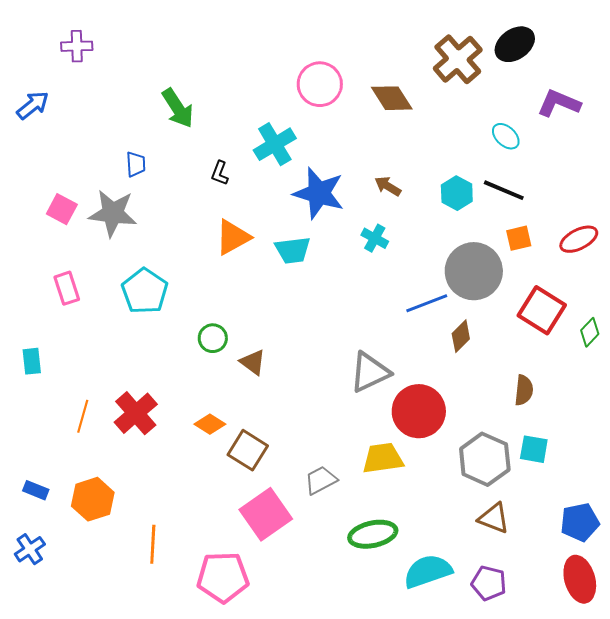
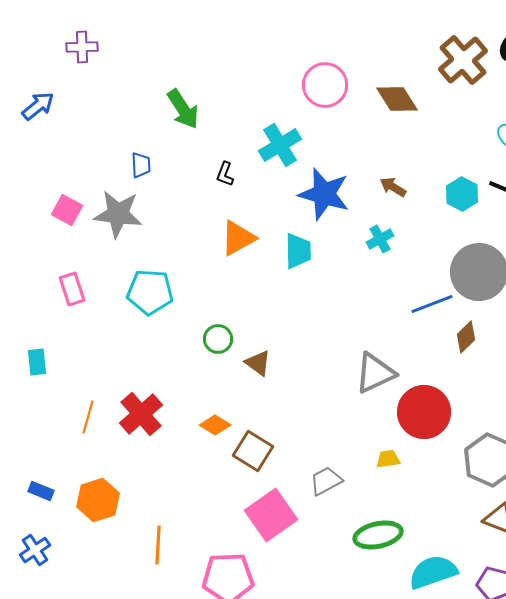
cyan cross: (375, 238) -> (380, 239), turned 32
cyan trapezoid: (293, 250) -> (298, 251), turned -84
cyan pentagon: (145, 291) -> (150, 292), turned -30
yellow trapezoid: (383, 458) -> (388, 459), size x0.6

